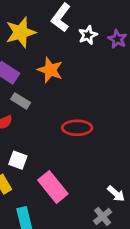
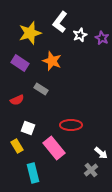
gray rectangle: (21, 101) -> (41, 89), moved
red ellipse: (77, 128) -> (71, 125), moved

